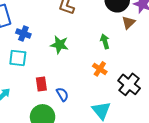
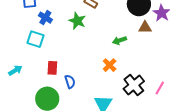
brown triangle: (128, 23) -> (145, 27), turned 32
green arrow: (105, 41) -> (120, 40), turned -104
green star: (59, 45) -> (77, 21), moved

